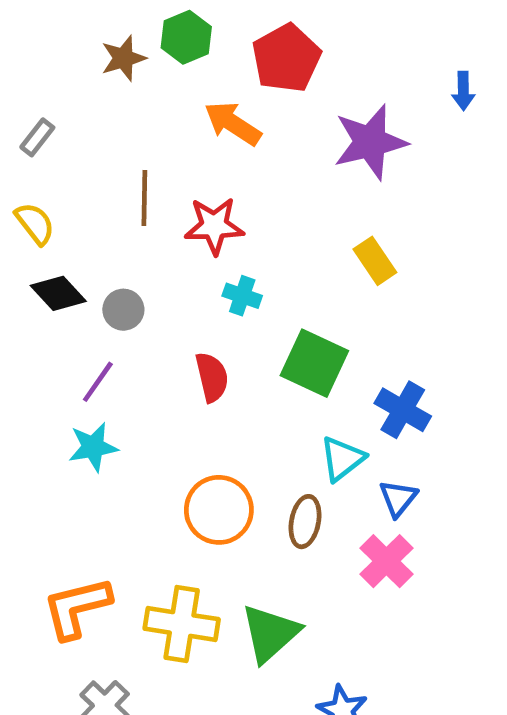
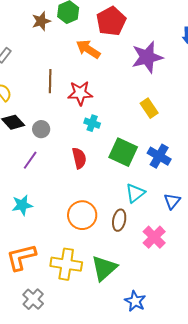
blue cross: (403, 410) -> (159, 156), moved
cyan star: (93, 447) -> (22, 205), moved
blue triangle: (398, 498) -> (172, 201), moved

